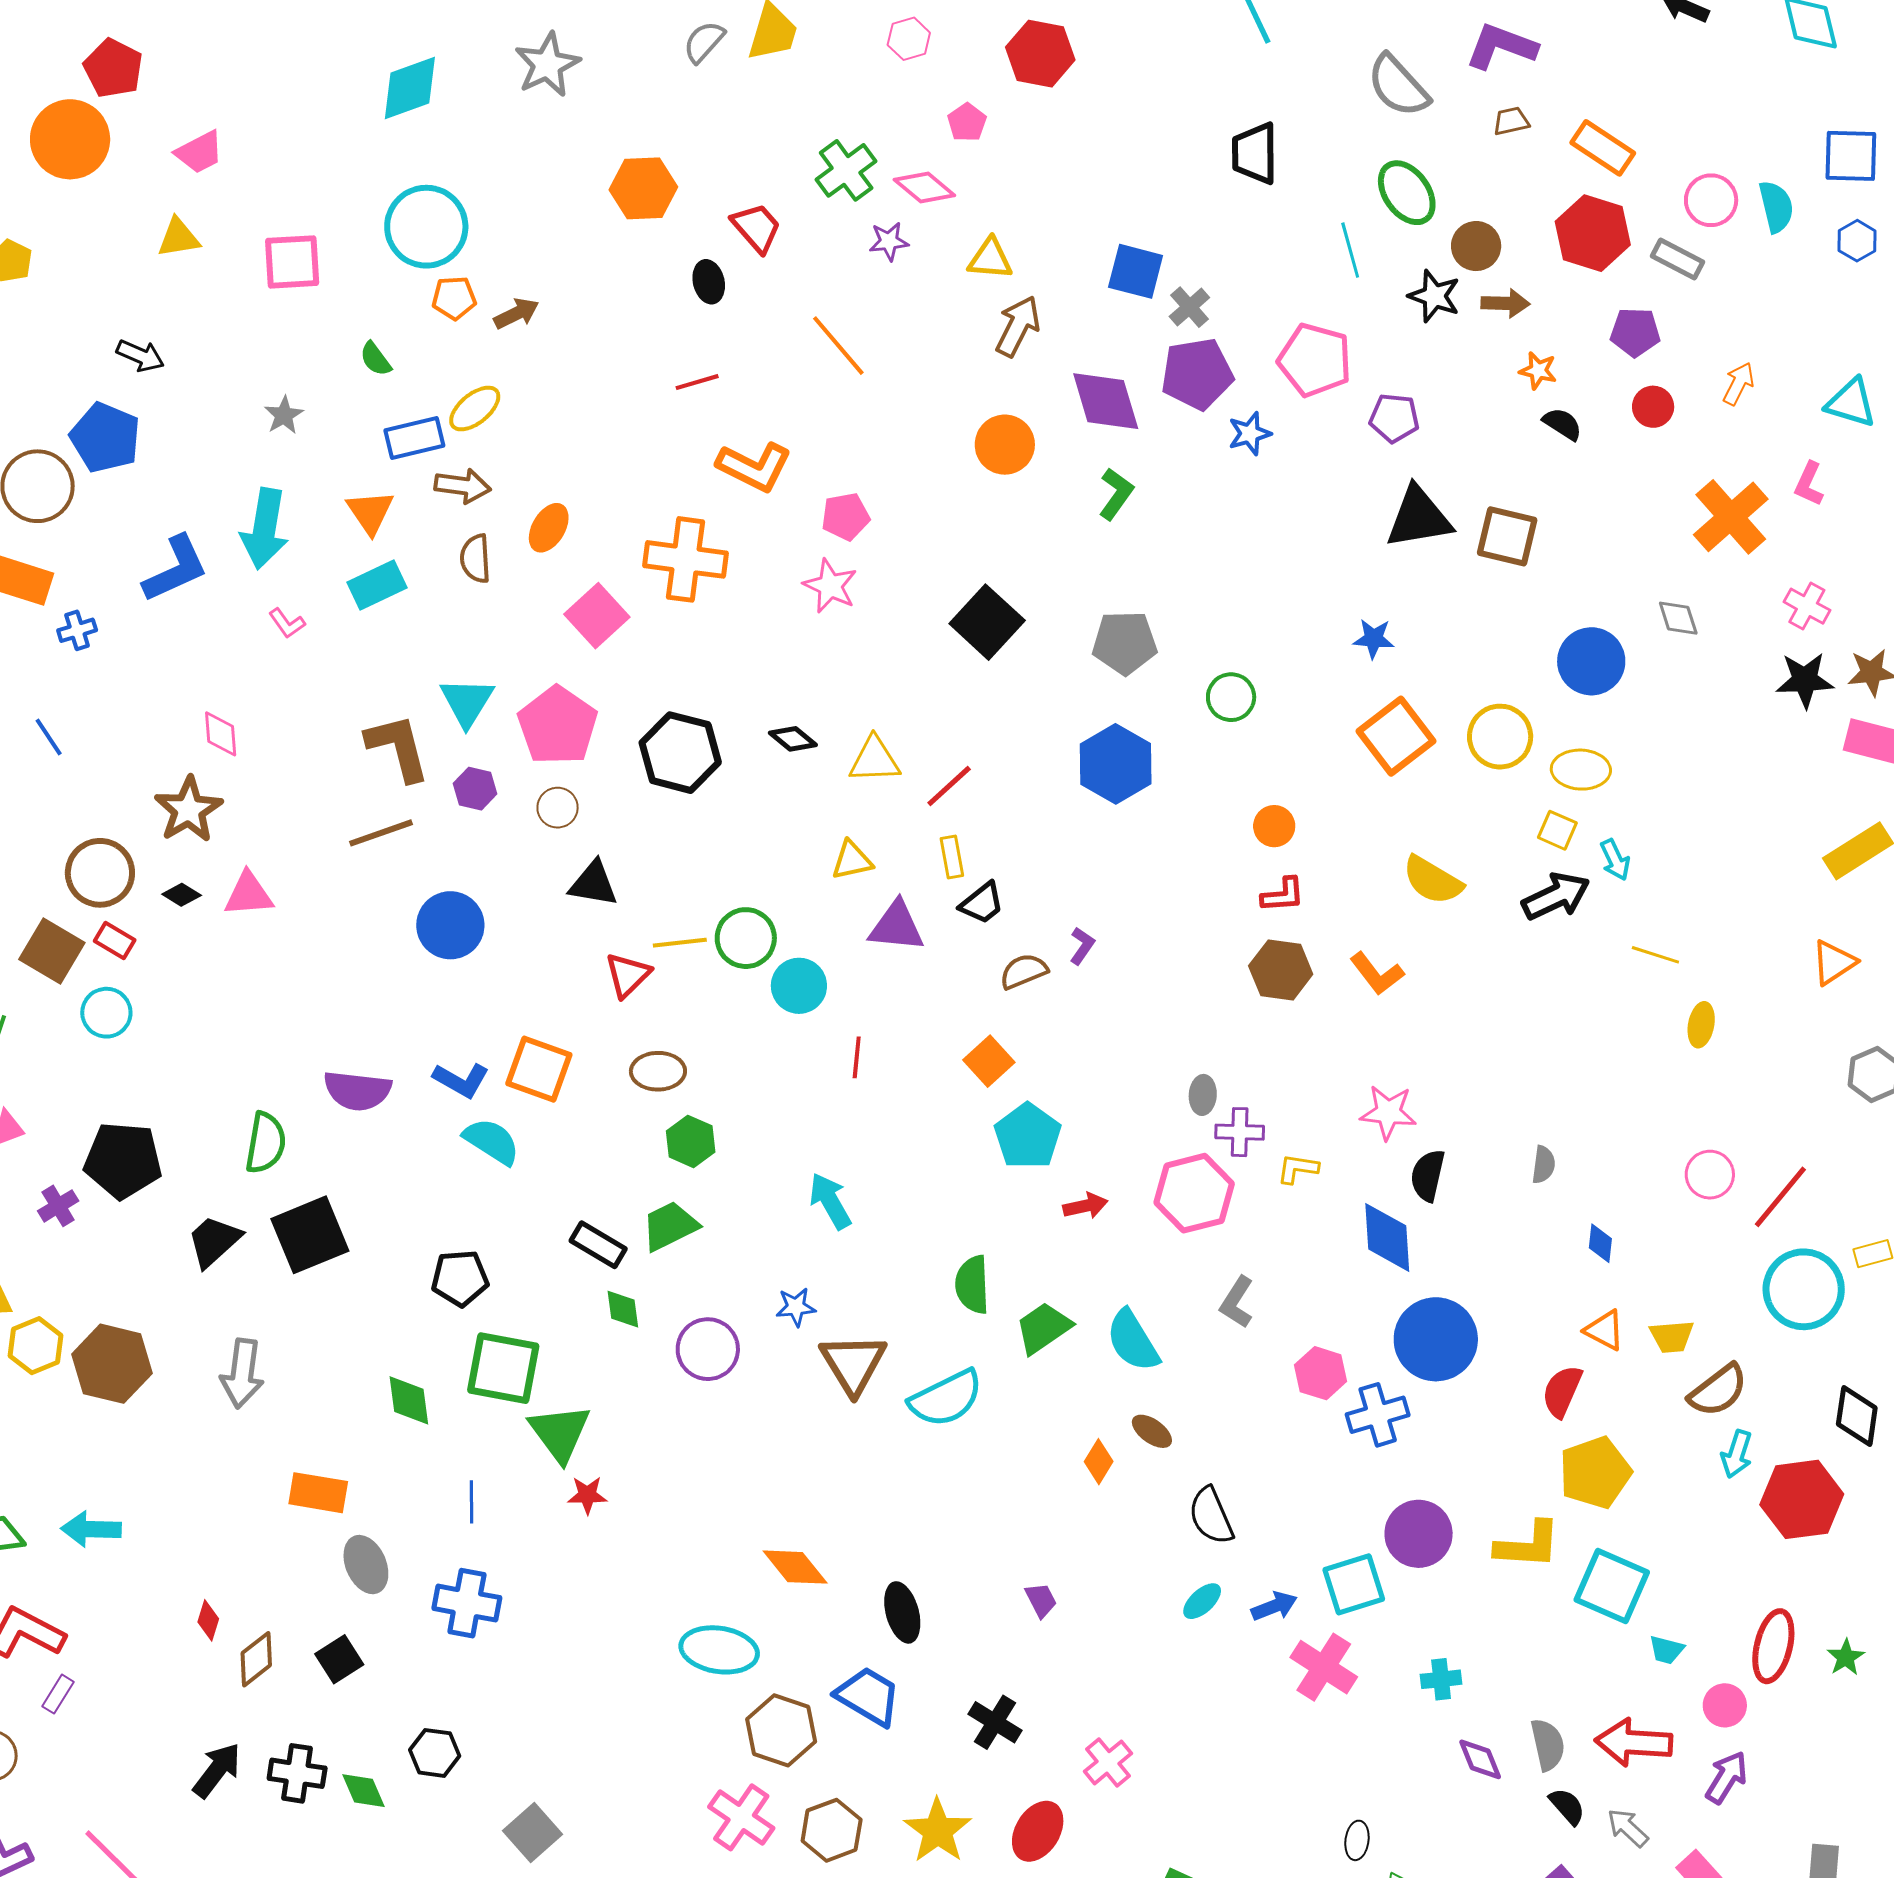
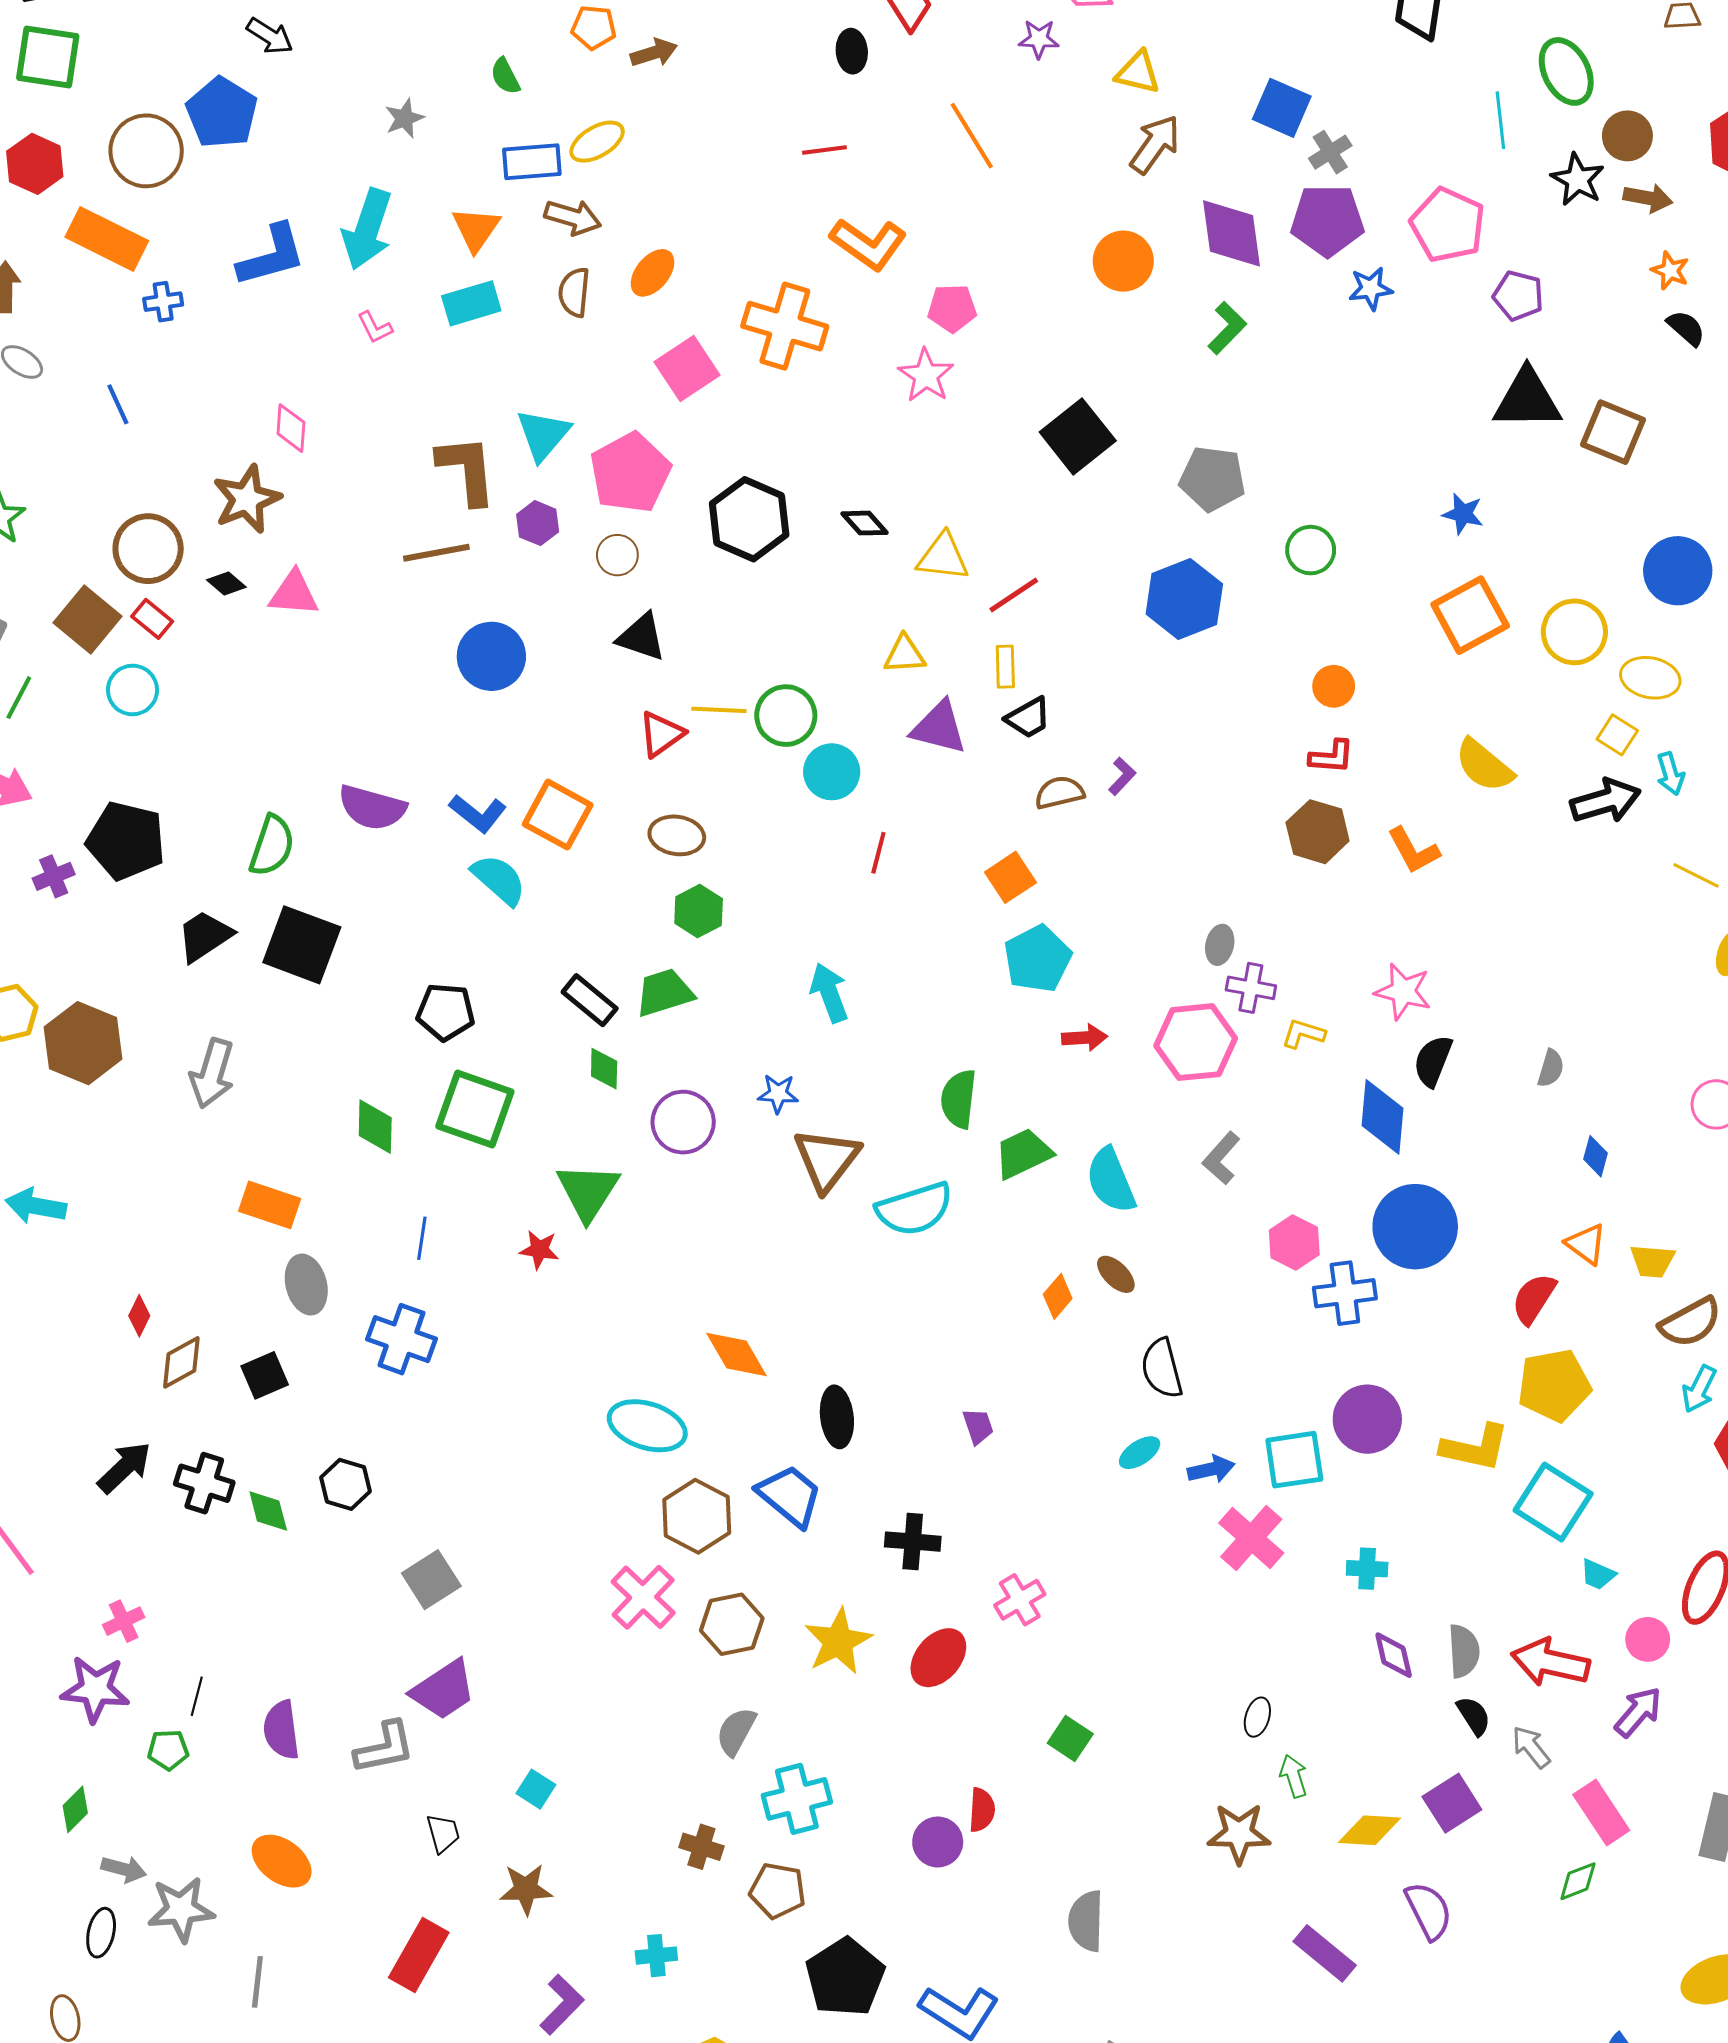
black square: (310, 1235) -> (302, 945), turned 34
green triangle: (560, 1433) -> (588, 1192), moved
black cross: (995, 1722) -> (913, 1542), turned -36

